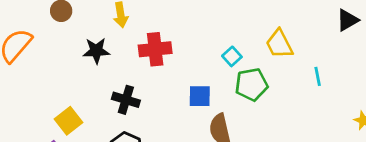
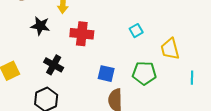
cyan square: (232, 56) -> (136, 31), moved

